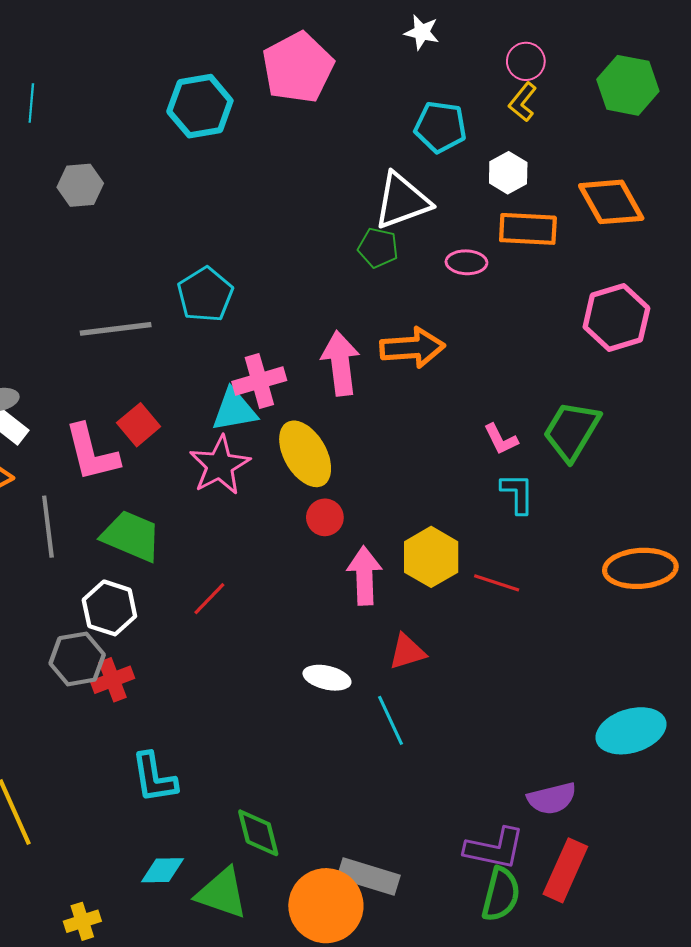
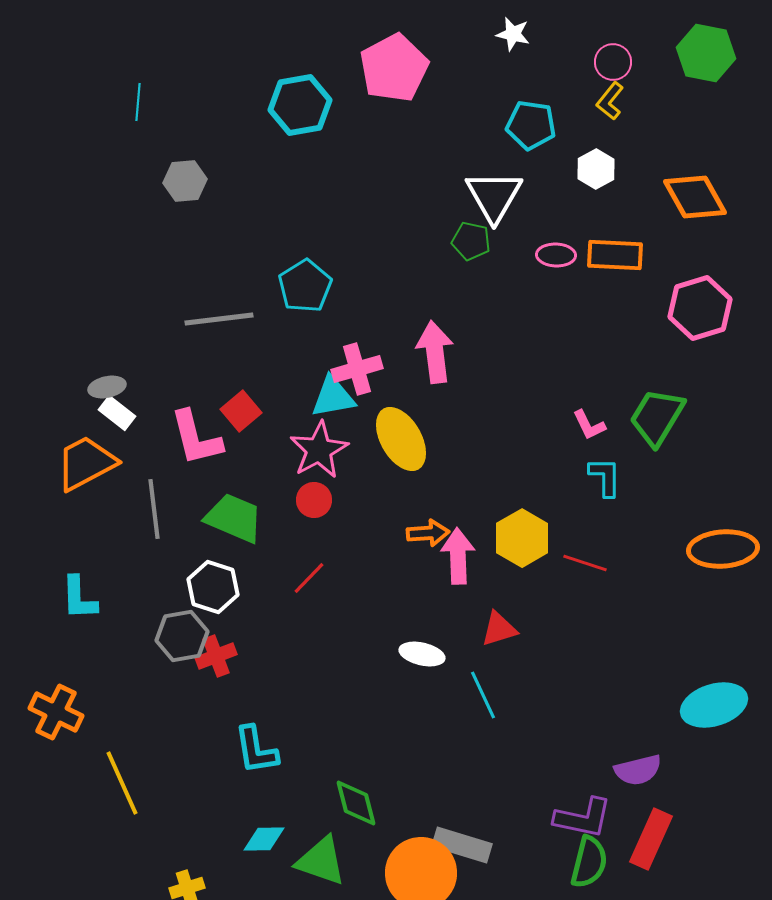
green hexagon: (628, 85) -> (706, 53), moved
white triangle: (402, 201) -> (494, 196), turned -40
orange rectangle: (528, 229) -> (615, 255), moved
orange arrow: (412, 348) -> (428, 533), moved, size x0.7
red circle: (325, 517) -> (314, 500), moved

